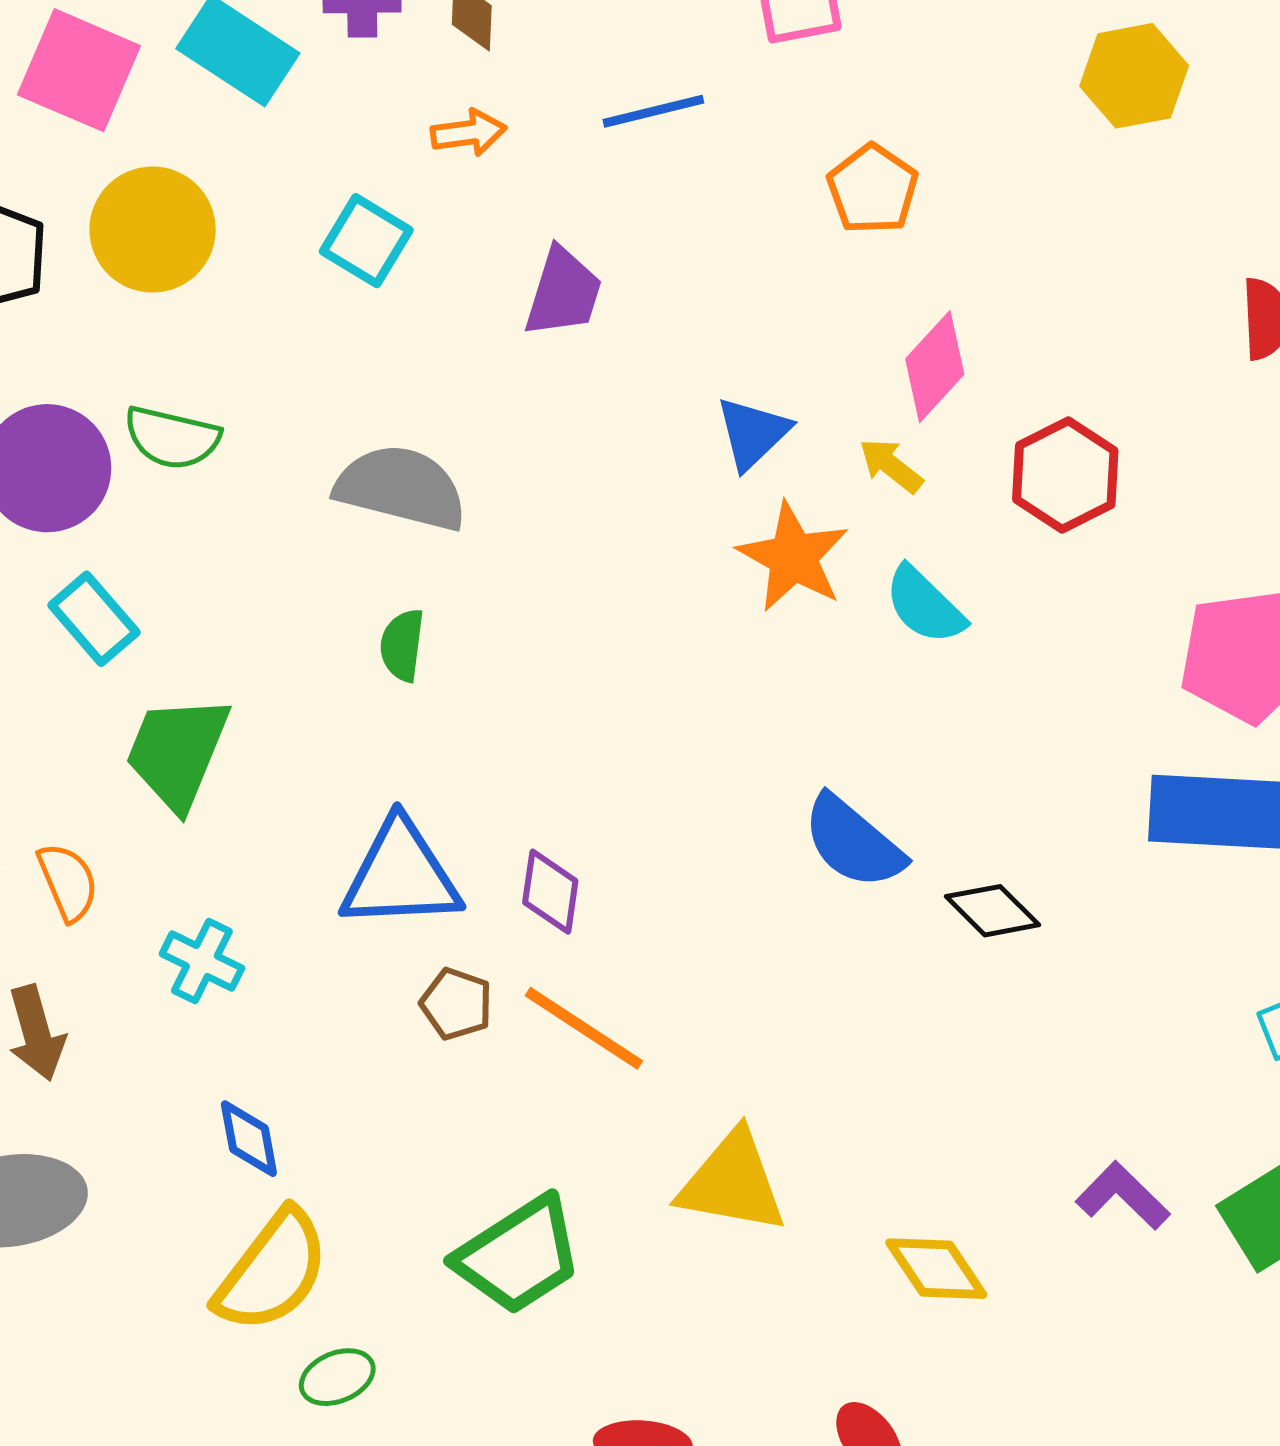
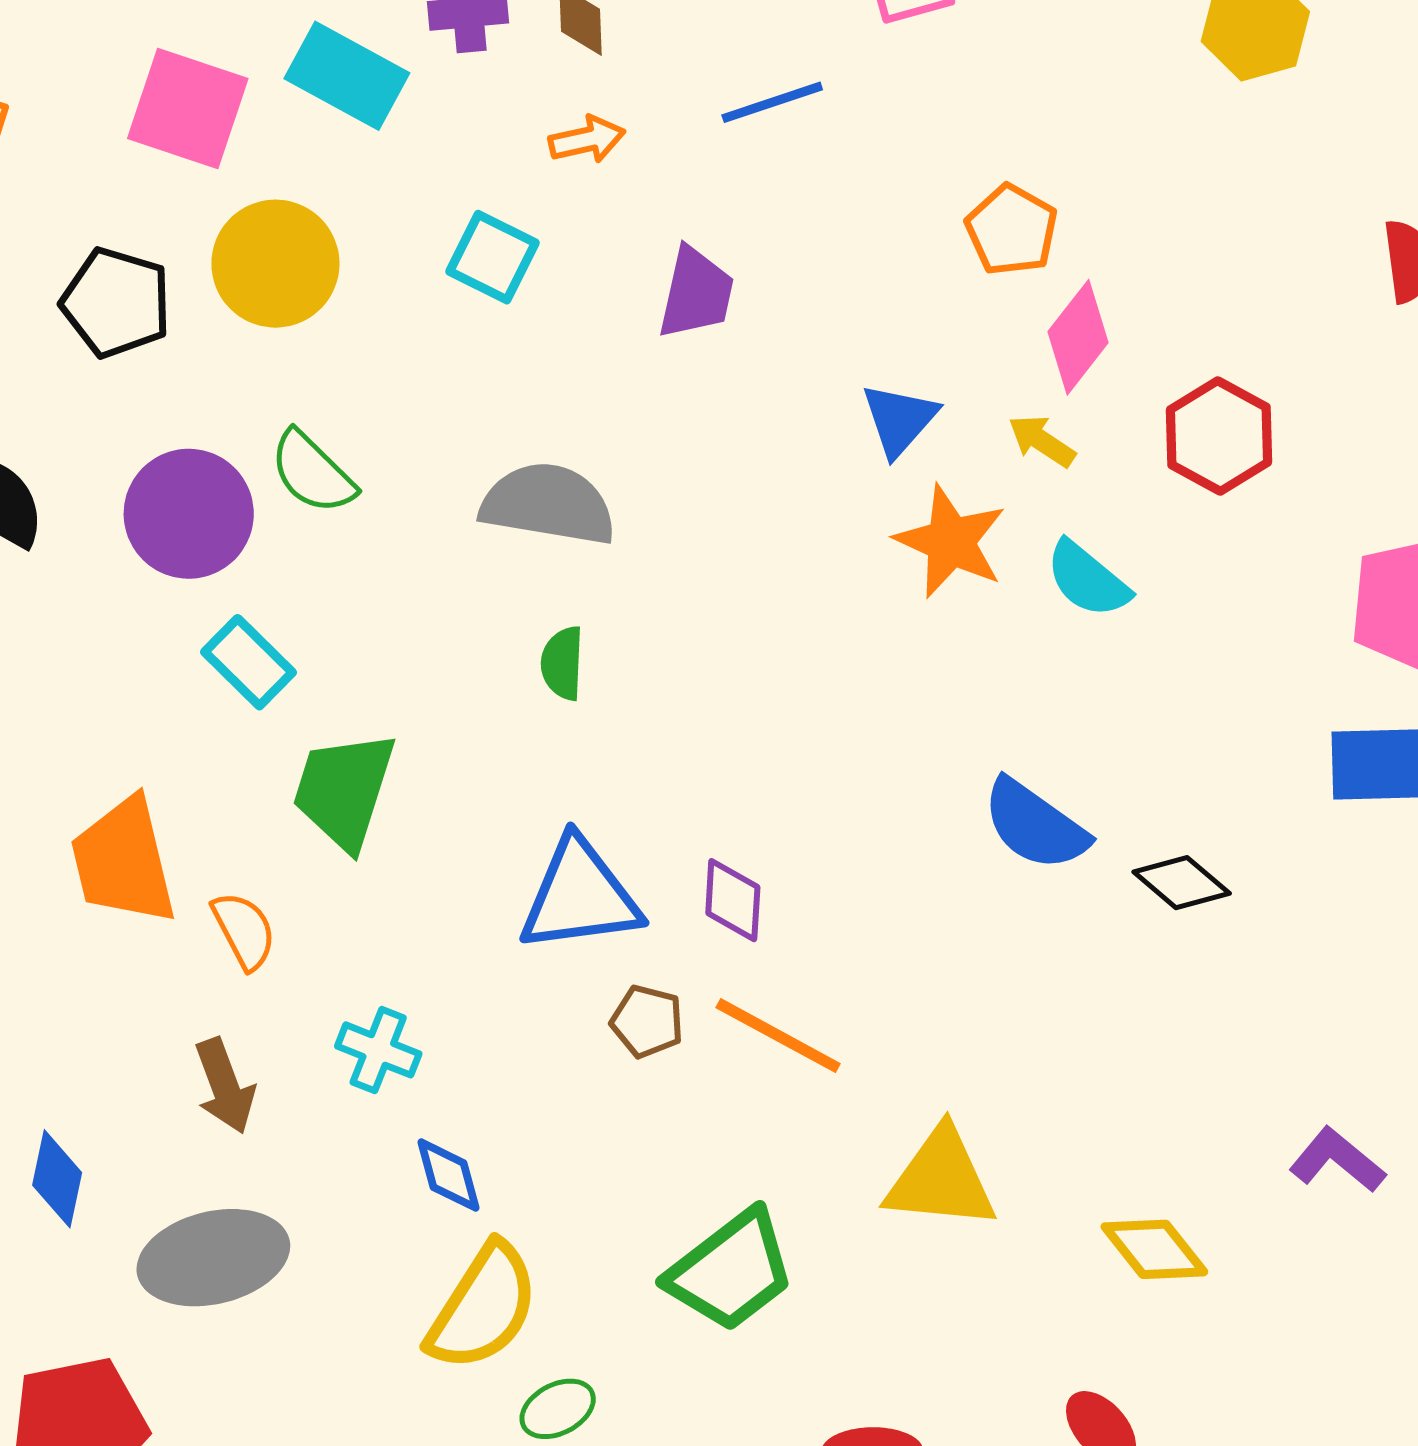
orange pentagon: (873, 189) -> (1012, 230), moved
green semicircle: (172, 438) -> (312, 472), turned 36
cyan cross: (202, 961) -> (378, 1050), moved

